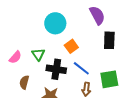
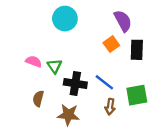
cyan circle: (55, 23) -> (65, 19), moved
orange square: (71, 46) -> (111, 44), moved
pink semicircle: (15, 57) -> (34, 61), moved, turned -112

